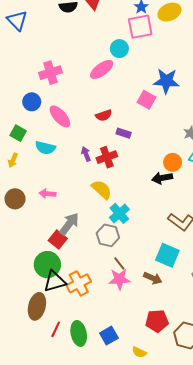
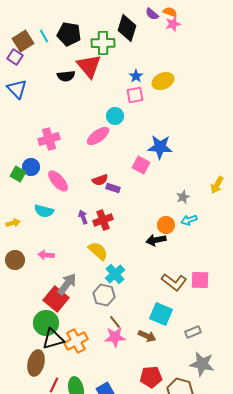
pink square: (140, 27) -> (135, 95), size x0.7
green square: (18, 133) -> (18, 174), moved
purple rectangle: (124, 133) -> (113, 188), moved
yellow arrow: (13, 160) -> (13, 223), turned -128
red square: (58, 240) -> (56, 299), size x1.4

